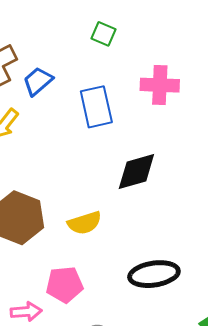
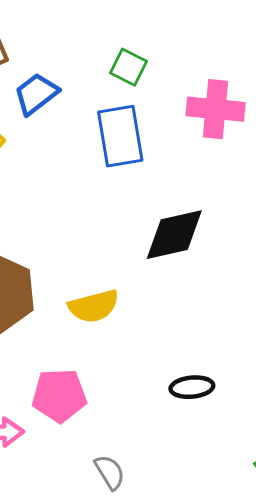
green square: (103, 34) -> (128, 67), moved
black ellipse: (154, 274) -> (192, 387), size x0.6

